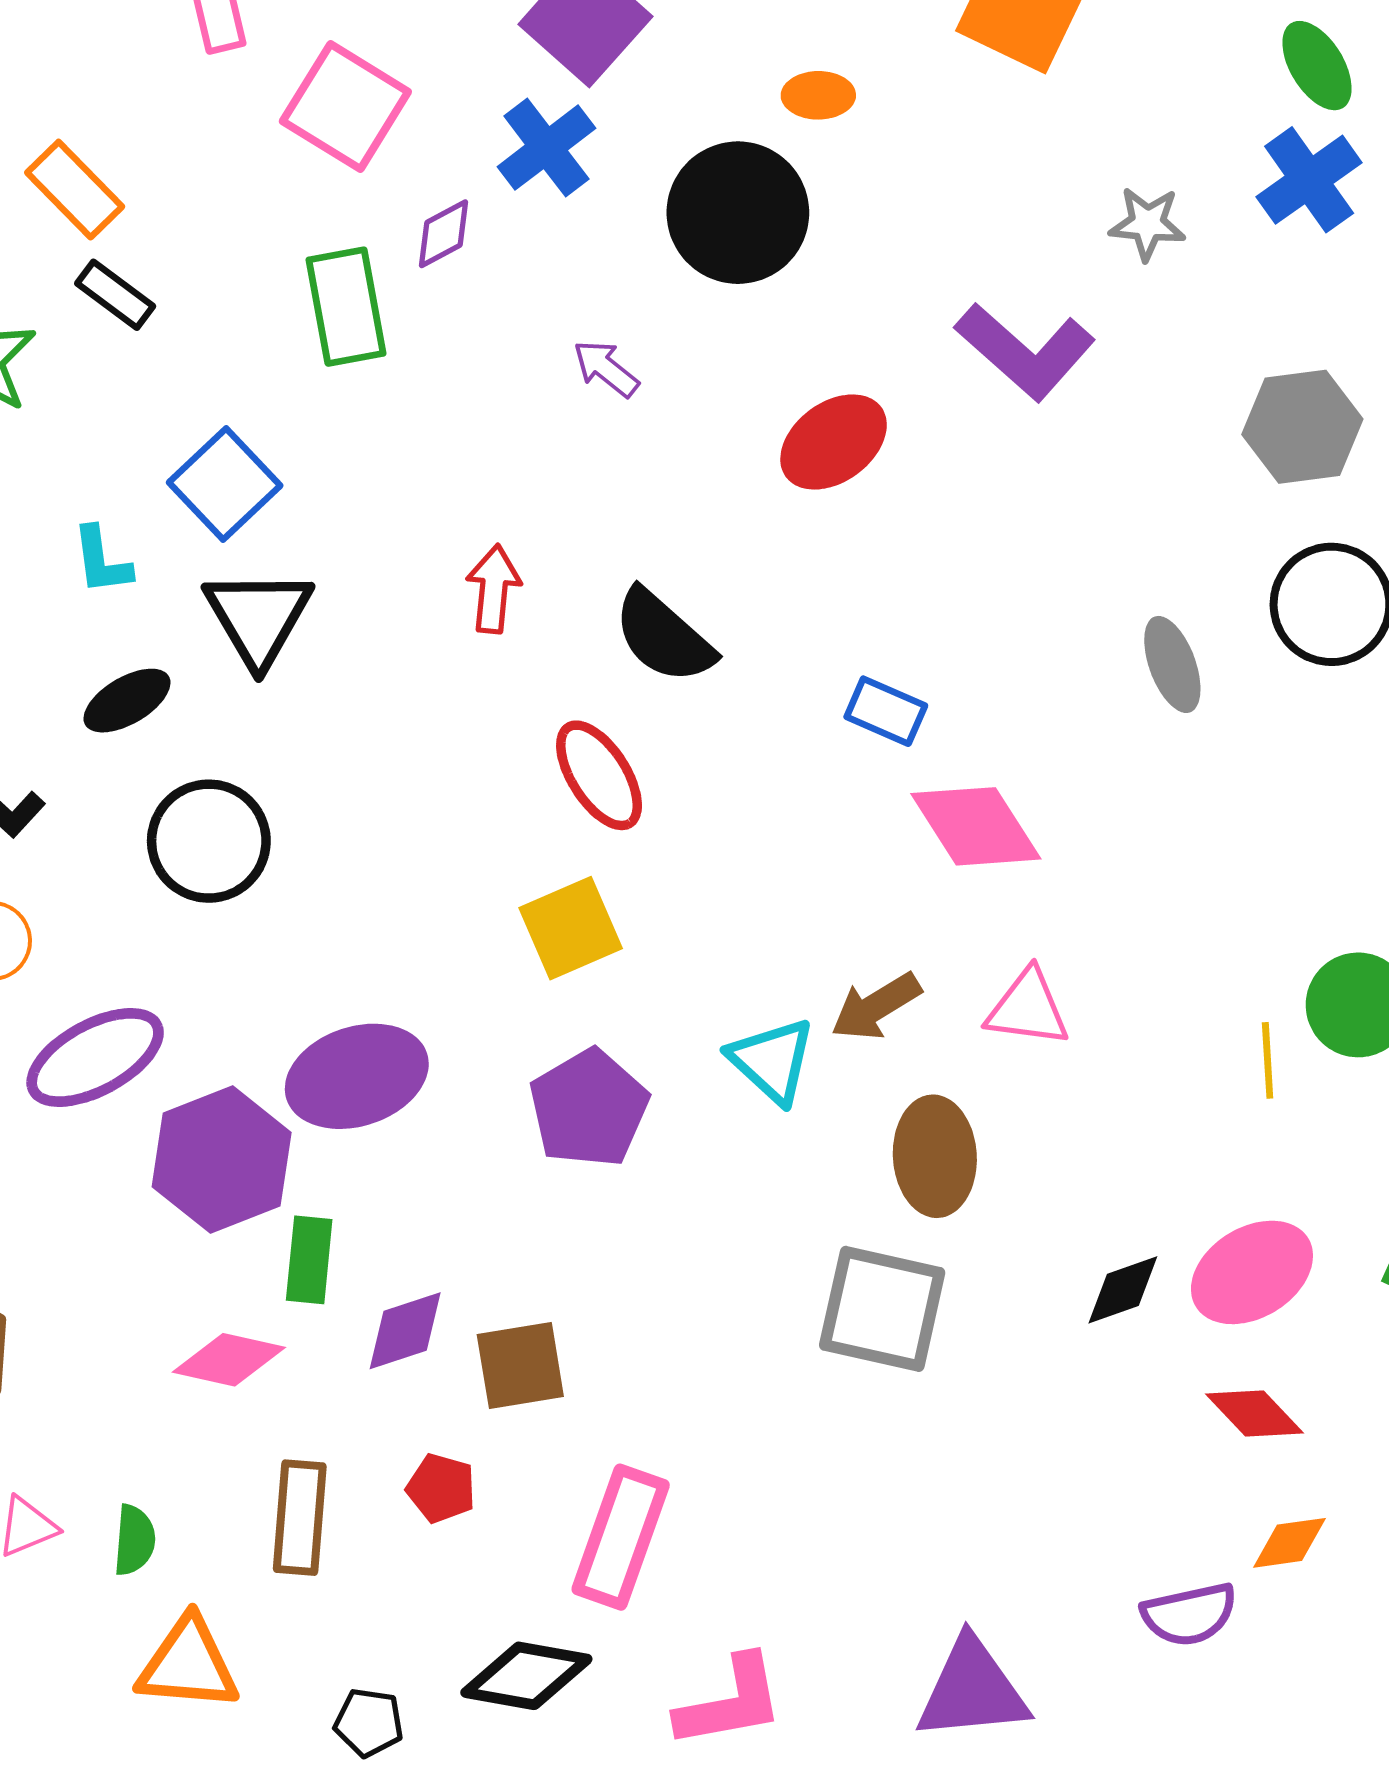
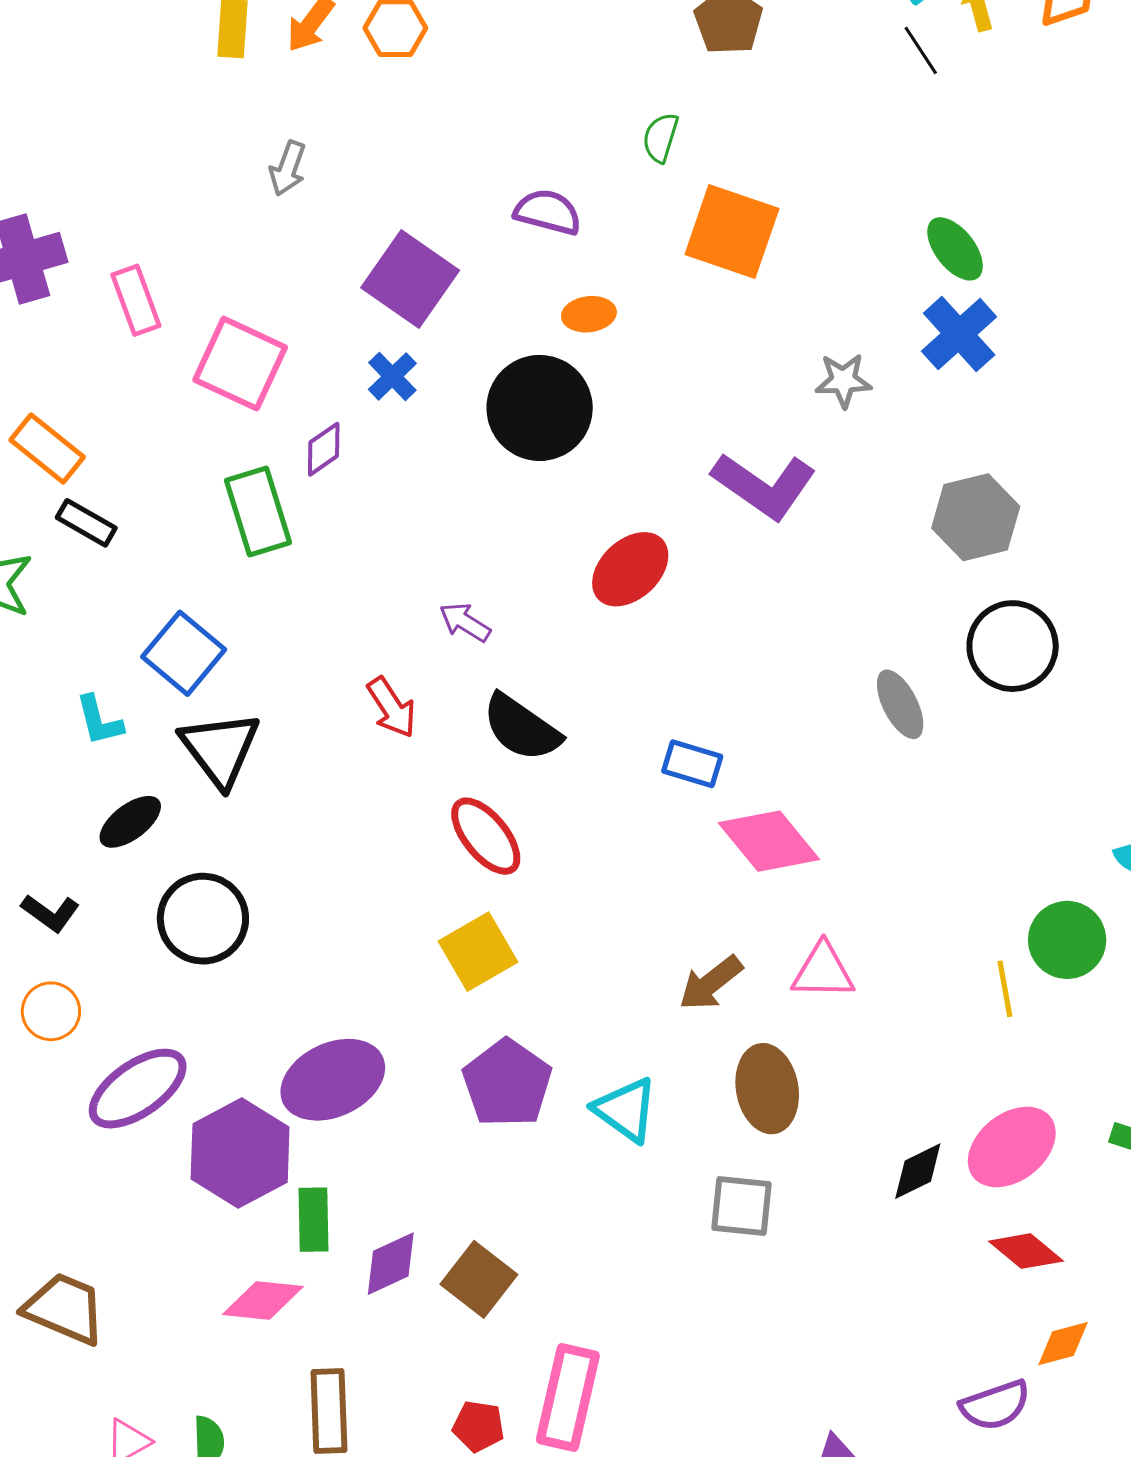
blue cross: (546, 148) -> (392, 376), size x0.7
purple arrow: (606, 368) -> (465, 622), moved
red arrow: (494, 589) -> (392, 707), turned 148
cyan triangle: (772, 1061) -> (626, 1110), moved
gray square: (882, 1309) -> (742, 1206), size x0.7
brown square: (520, 1366) -> (479, 1279), turned -36
red pentagon: (441, 1488) -> (478, 1426), moved

